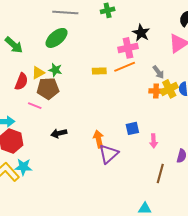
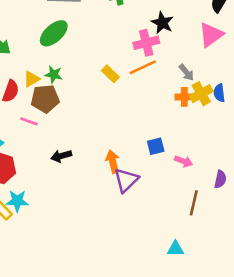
yellow rectangle: (99, 71) -> (110, 74), turned 48
pink arrow: (154, 141) -> (184, 161), turned -64

